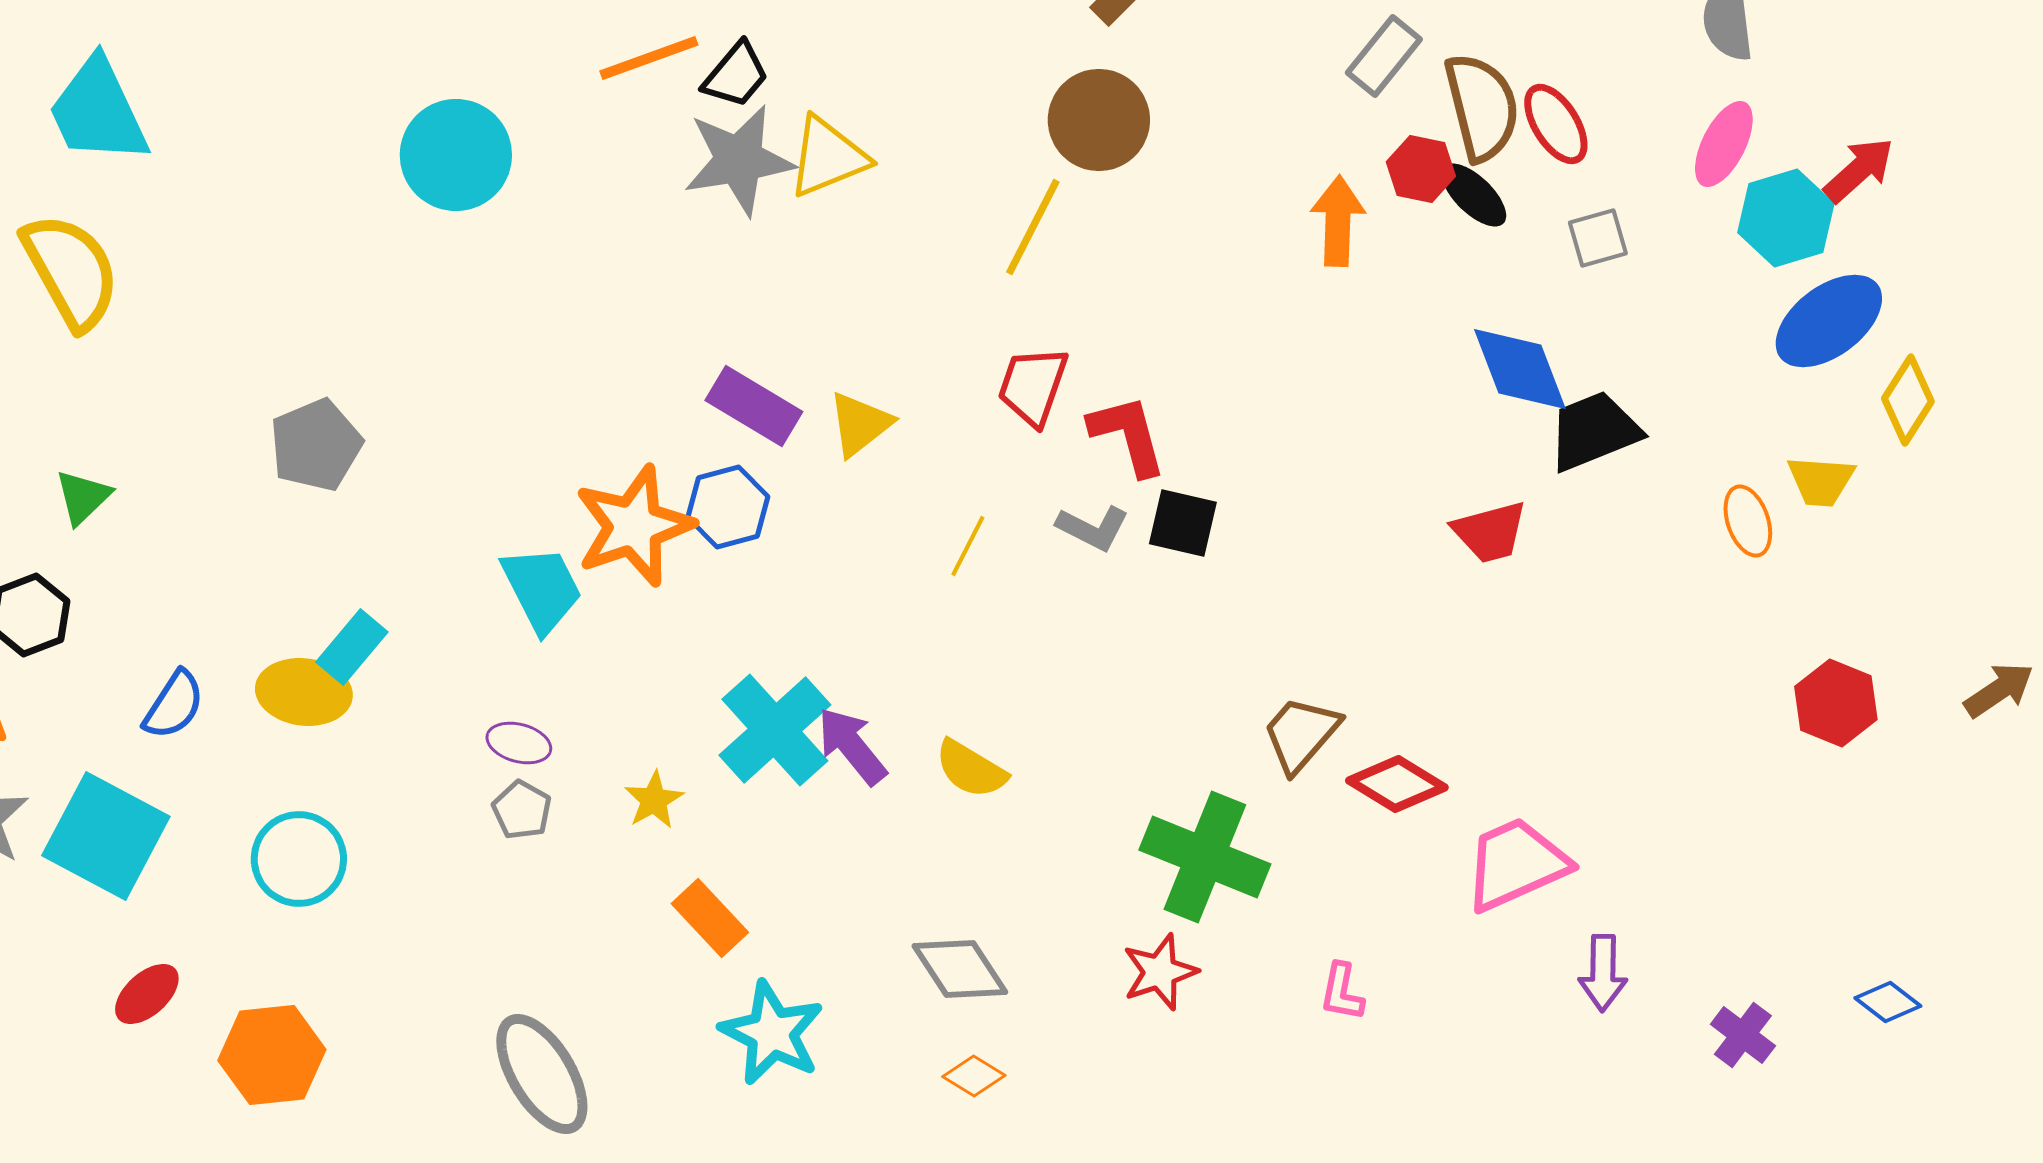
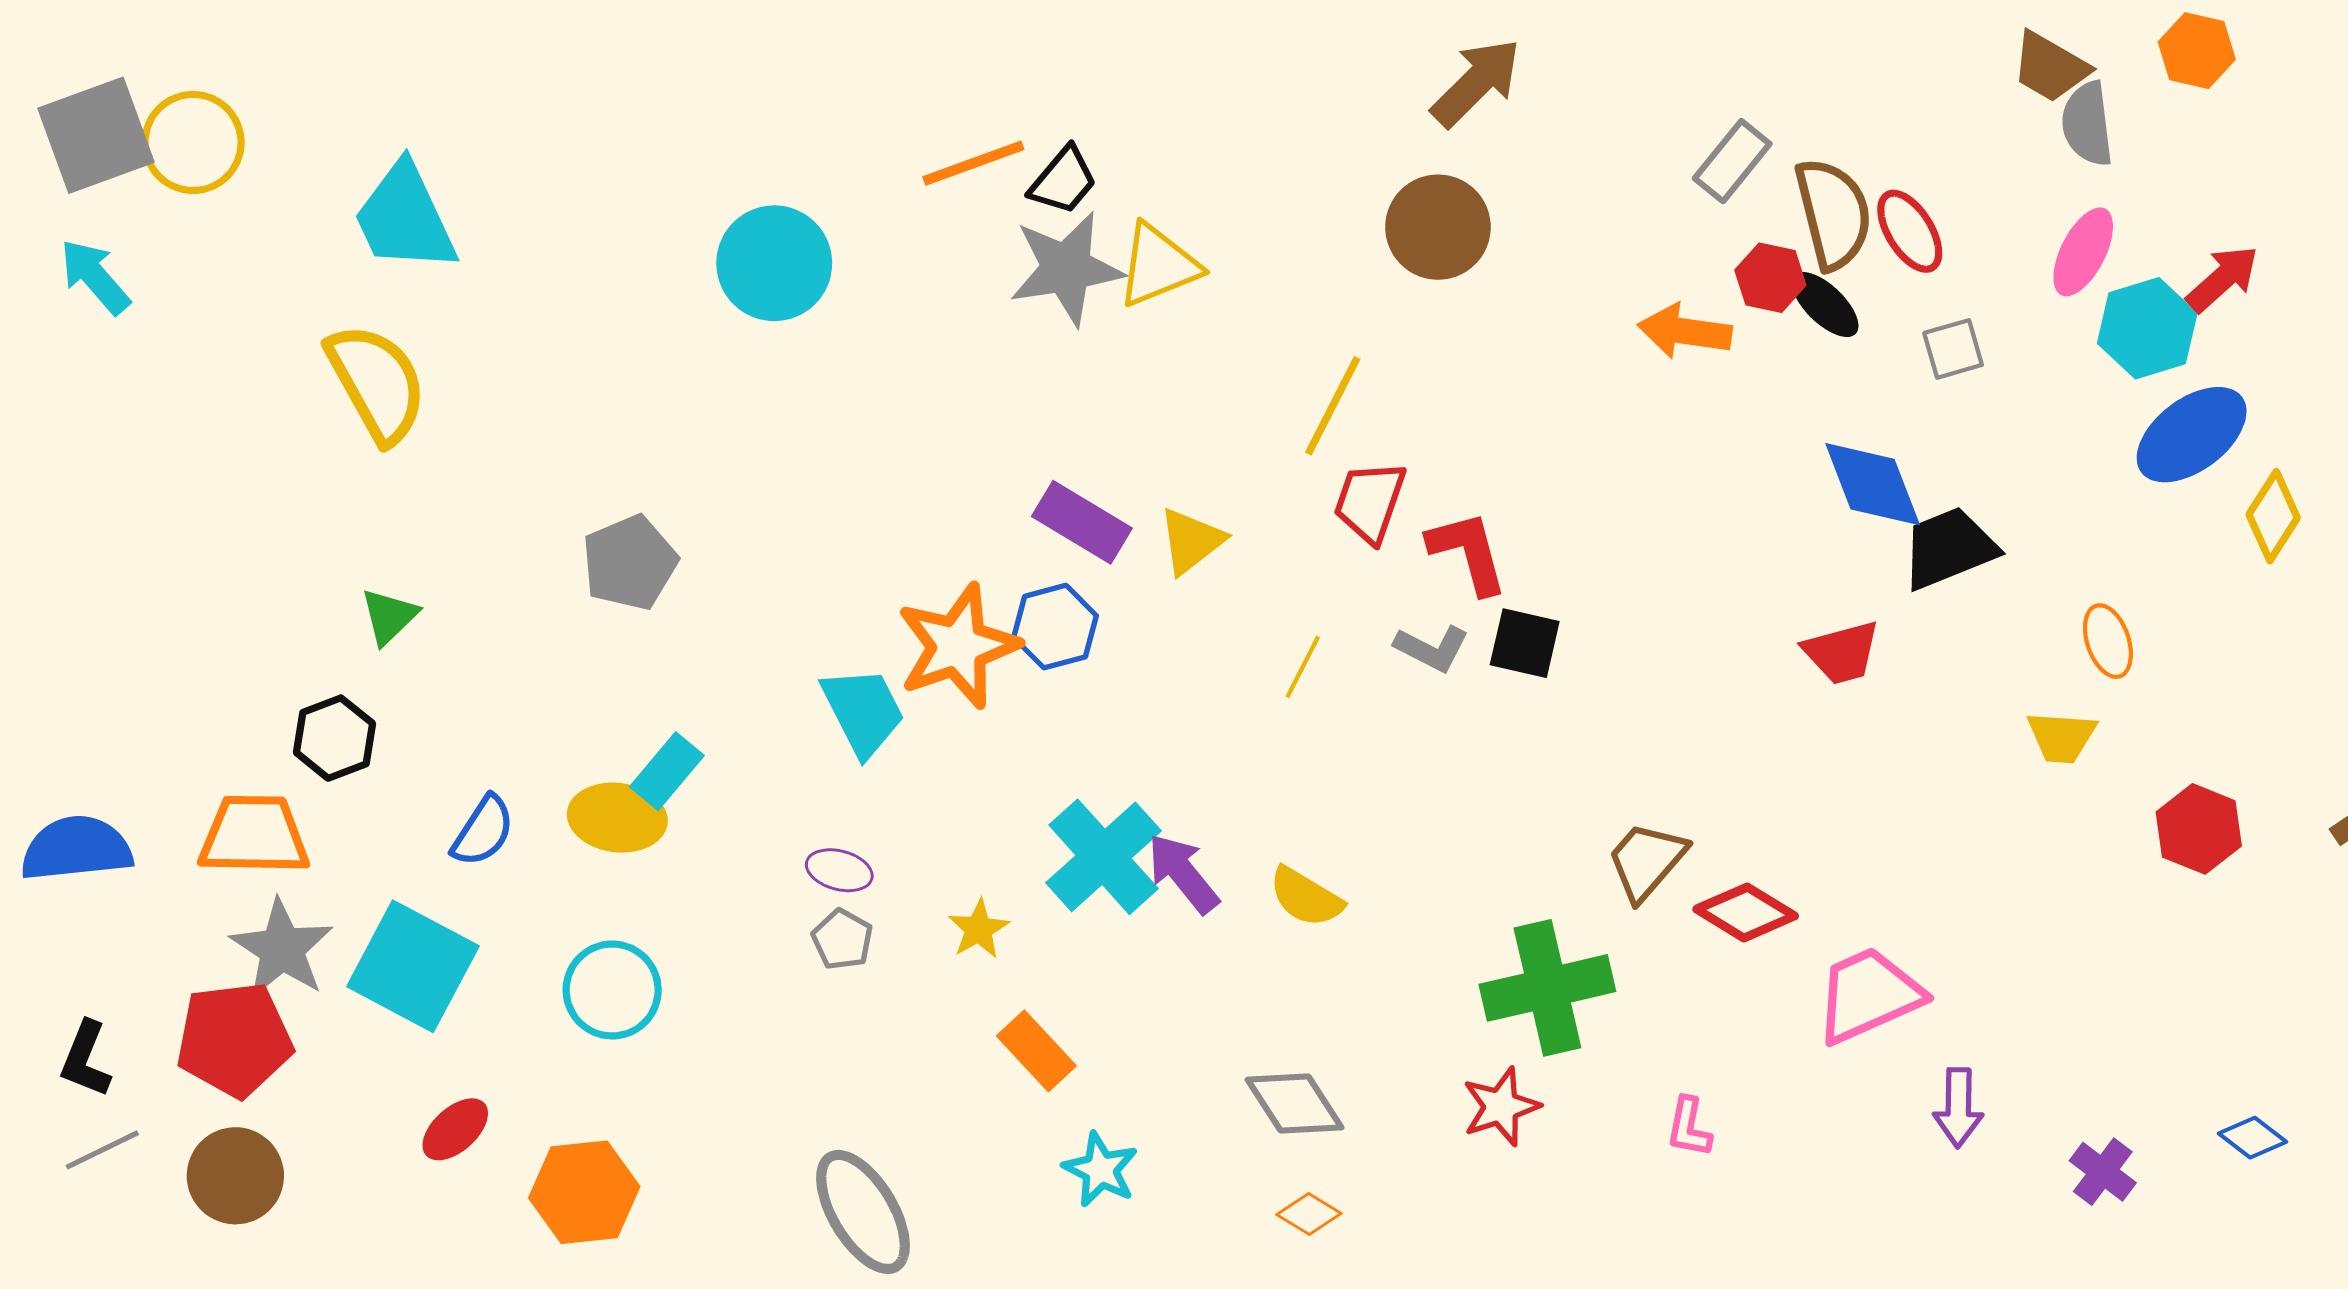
orange arrow: (1338, 221) -> (1685, 331), turned -84
yellow line: (1033, 227) -> (1333, 406), moved
yellow trapezoid: (1821, 481) -> (2061, 737), moved
green cross: (1205, 857) -> (1547, 988), turned -35
cyan star: (772, 1033) -> (1100, 1170), size x0.7

